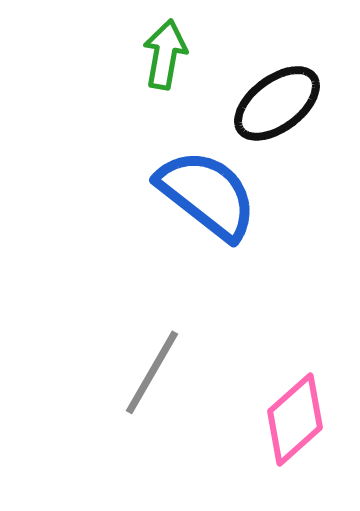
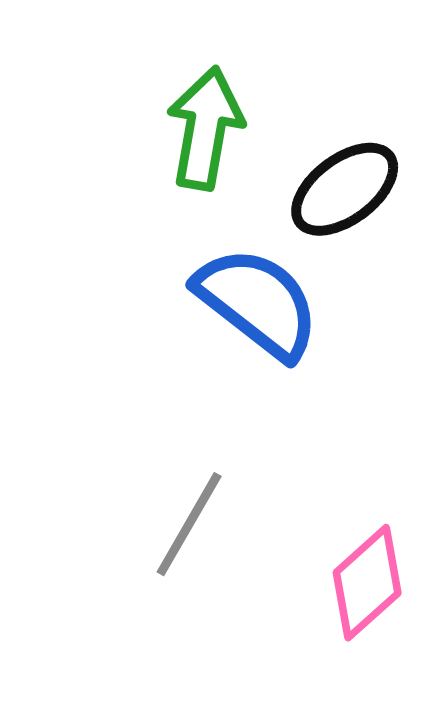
green arrow: (165, 54) -> (205, 128), size x1.4

